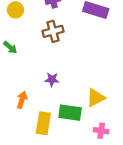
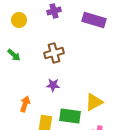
brown cross: (53, 31) -> (54, 53), moved

